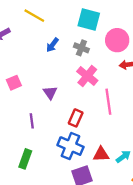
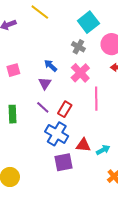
cyan square: (89, 20) -> (88, 22), turned 30
blue arrow: (52, 45) -> (51, 66), moved, turned 88
purple line: (32, 121) -> (43, 107), moved, turned -48
green rectangle: (25, 159) -> (13, 114), moved, turned -30

